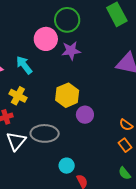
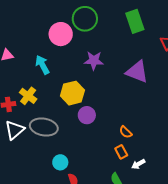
purple star: (71, 51) -> (94, 61), moved
cyan arrow: (24, 65) -> (42, 65), moved
yellow cross: (18, 96) -> (28, 96), moved

